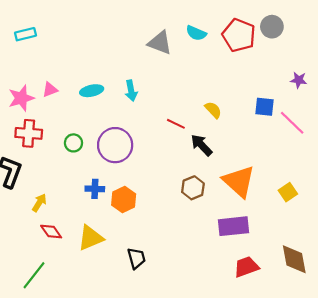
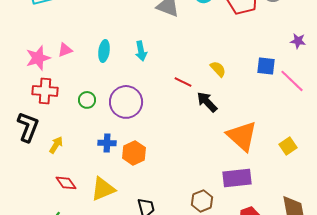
cyan ellipse: (92, 91) -> (104, 51), turned -70
brown hexagon: (193, 188) -> (202, 201), moved
yellow arrow: (39, 203) -> (56, 145), moved

